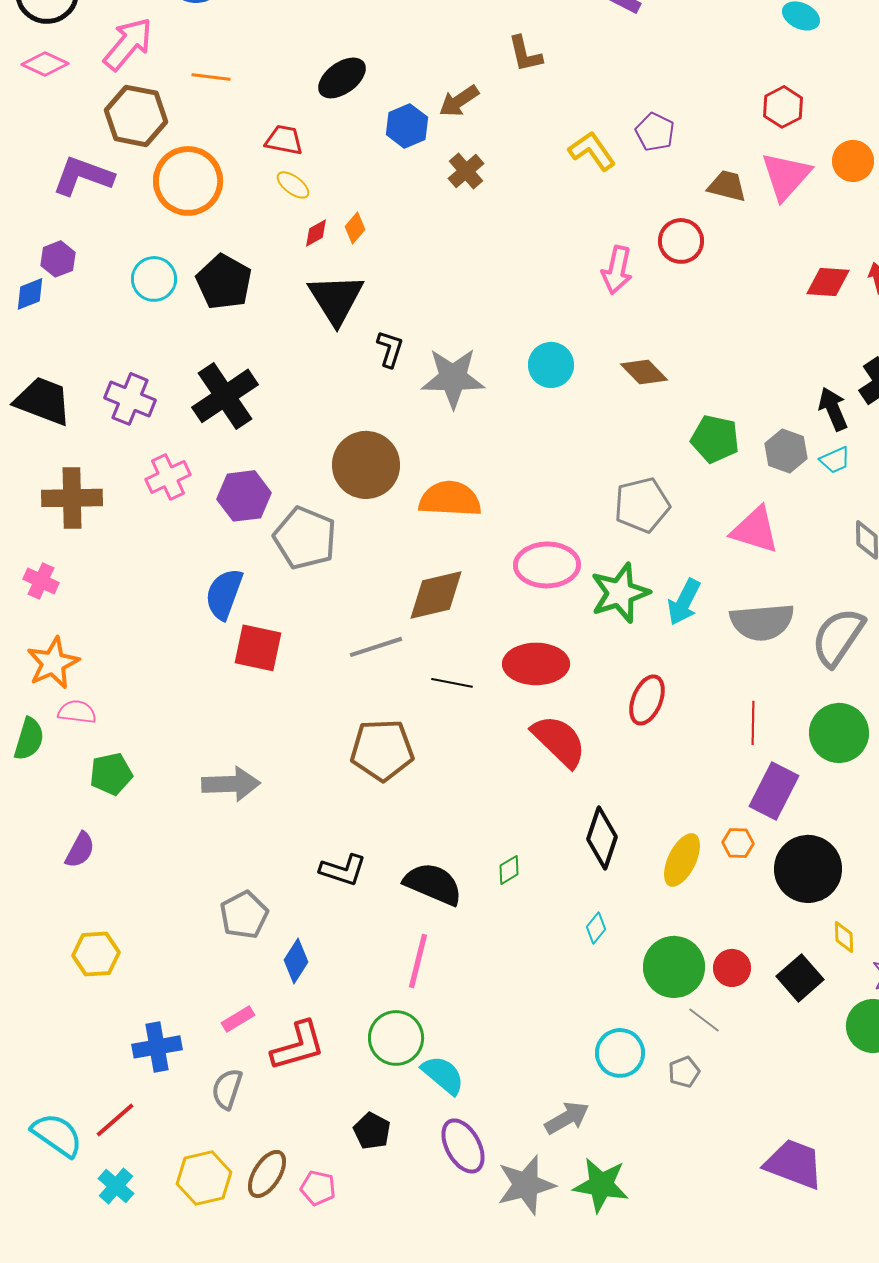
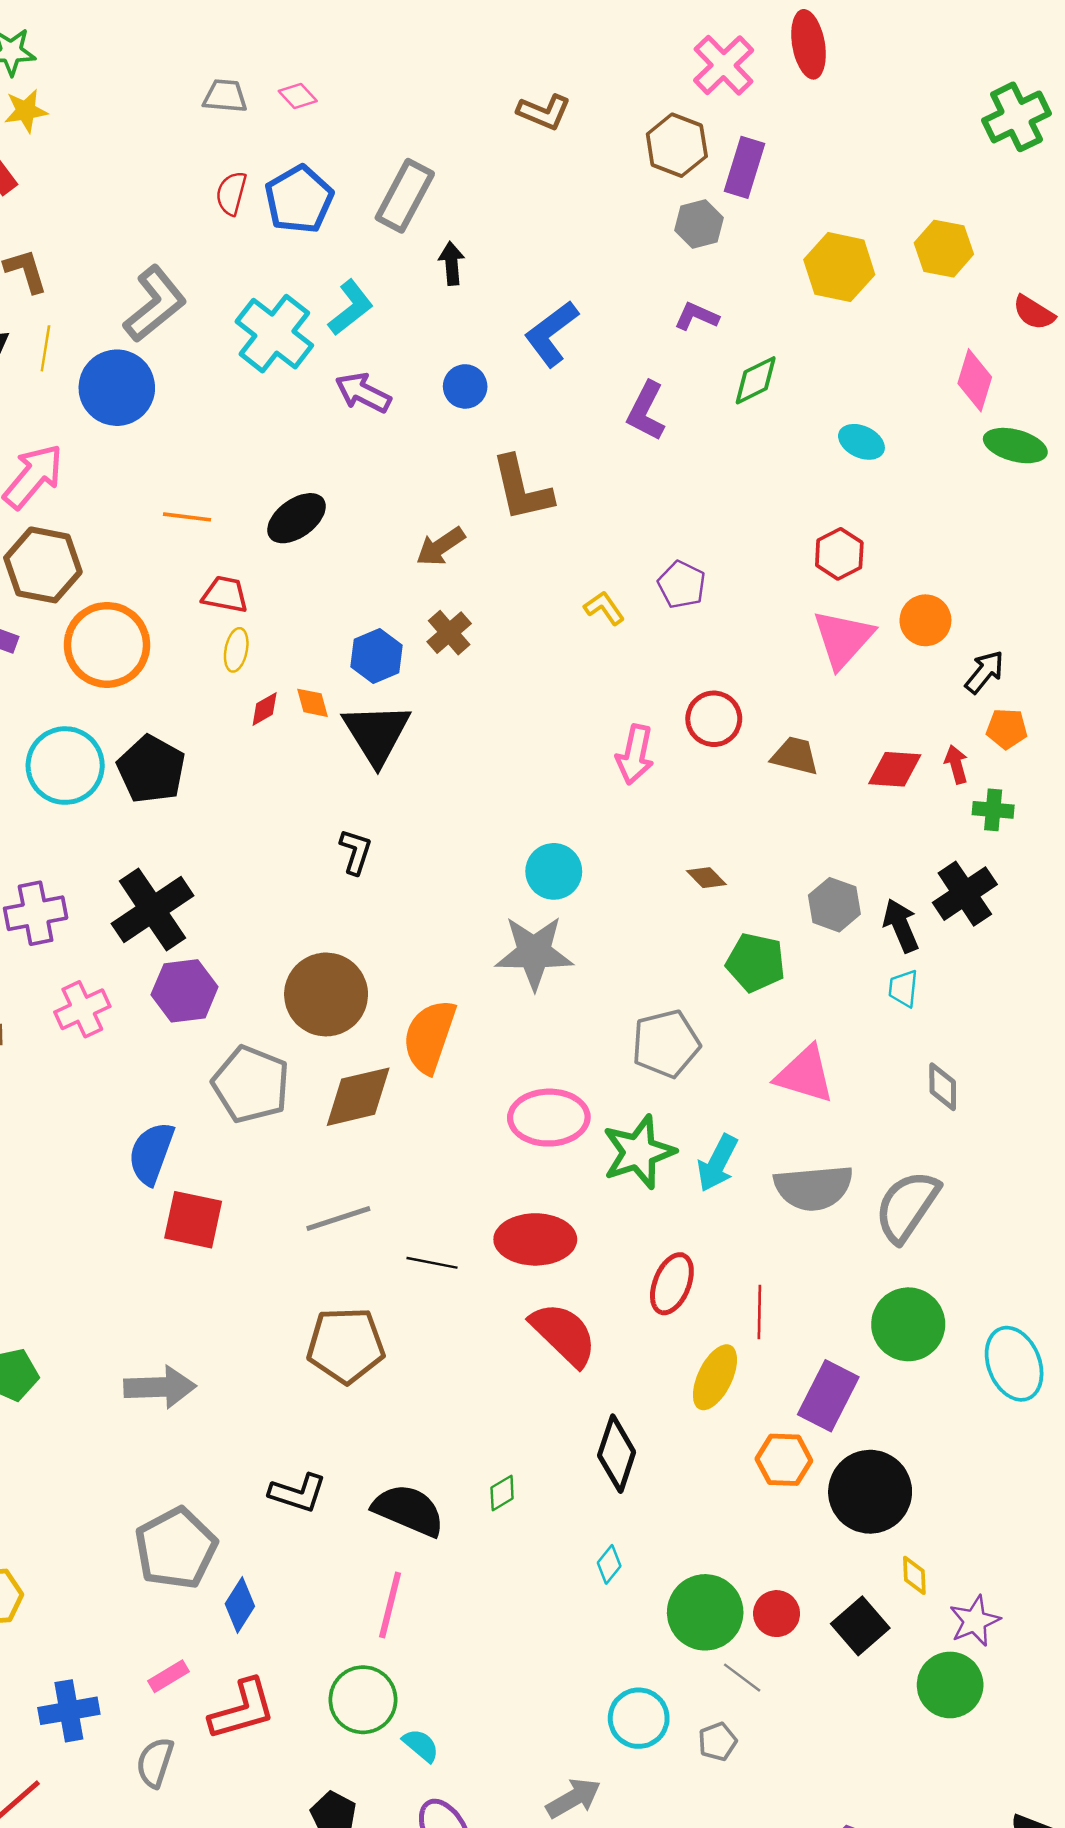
brown L-shape: (525, 54) -> (522, 489), size x1.5
orange line: (211, 77) -> (187, 517), moved
blue hexagon: (407, 126) -> (377, 656), moved
yellow L-shape: (592, 151) -> (604, 608), size x0.7
yellow ellipse: (293, 185) -> (236, 650), turned 64
brown trapezoid: (727, 186) -> (795, 756), moved
orange diamond: (355, 228) -> (313, 703), turned -56
cyan circle: (154, 279) -> (65, 766), size x1.4
black triangle: (336, 299) -> (377, 734), moved
brown diamond: (644, 372) -> (706, 878), moved, size x0.7
gray star: (453, 378) -> (534, 953), moved
purple cross: (130, 399) -> (36, 913), turned -33
gray hexagon: (786, 451) -> (834, 905), moved
cyan trapezoid: (835, 460) -> (903, 988), turned 120
purple hexagon: (244, 496) -> (185, 991), moved
orange semicircle: (450, 499) -> (429, 1036), turned -74
brown diamond: (436, 595) -> (358, 1097), moved
red line: (753, 723) -> (759, 1312), moved
orange hexagon: (738, 843) -> (784, 1460), size x1.4
yellow ellipse: (682, 860) -> (715, 1377), moved
gray pentagon: (244, 915) -> (176, 1548), size x1.4
cyan semicircle: (443, 1075) -> (421, 1745), size x0.7

